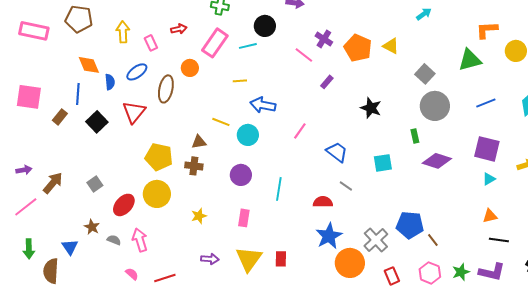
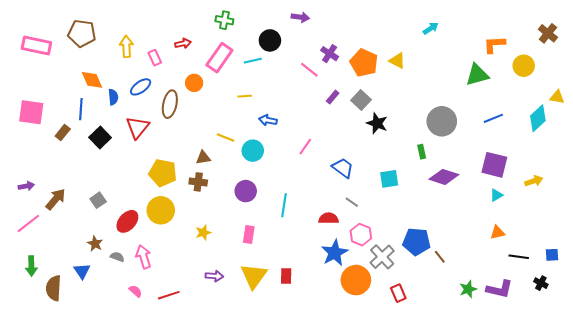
gray square: (425, 74) -> (361, 100), moved
blue arrow: (263, 105) -> (268, 120), size x0.7
black line: (499, 240) -> (519, 257), moved
blue triangle: (70, 247) -> (82, 271), moved
pink hexagon: (430, 273) -> (361, 235), moved

